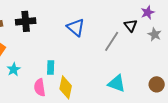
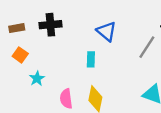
cyan rectangle: (51, 67) -> (91, 59), moved

